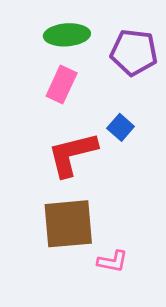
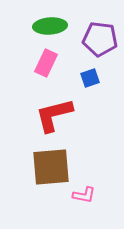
blue square: (121, 127) -> (90, 78), moved, turned 30

